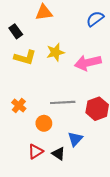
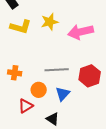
orange cross: (19, 106) -> (15, 73), turned -32
blue triangle: (75, 139) -> (63, 94), moved
red triangle: (36, 152) -> (26, 106), moved

